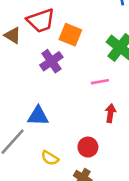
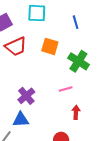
orange square: (70, 35) -> (50, 46), moved
purple cross: (51, 61) -> (26, 96), moved

